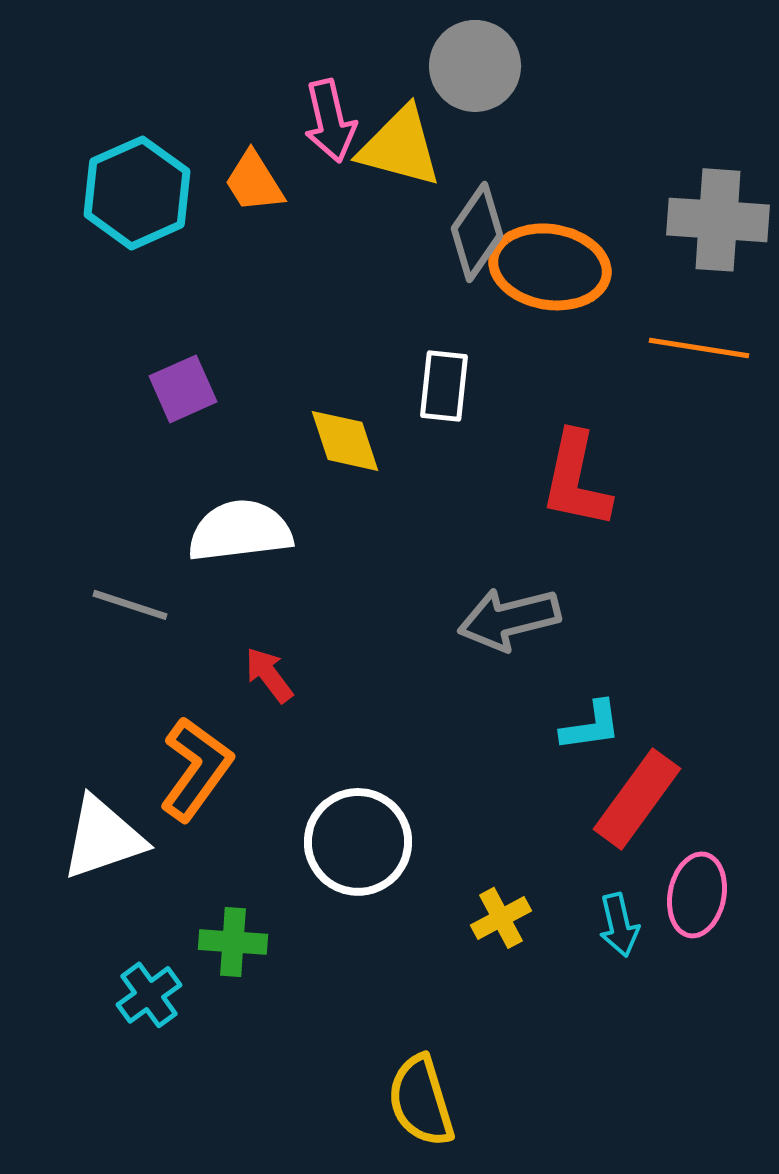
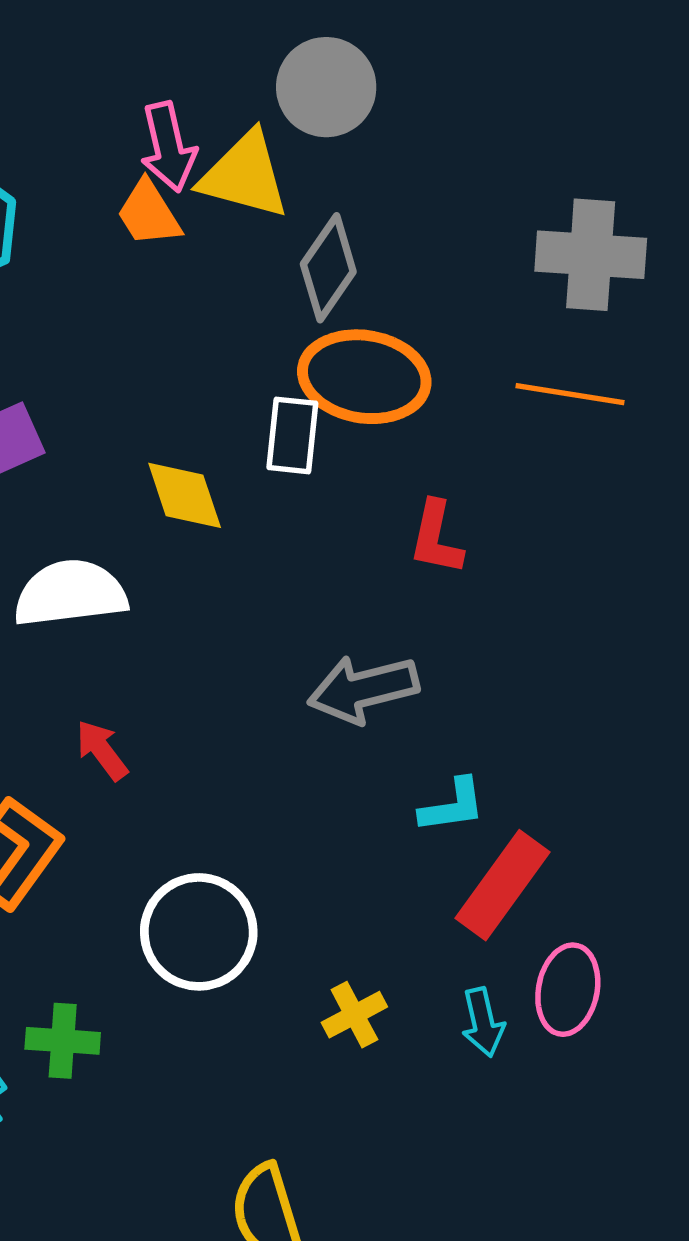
orange trapezoid: (254, 182) -> (149, 213), moved
orange ellipse: (550, 267) -> (364, 377), moved
red L-shape: (576, 480) -> (436, 538), size x0.7

